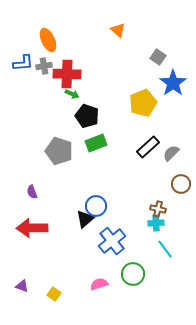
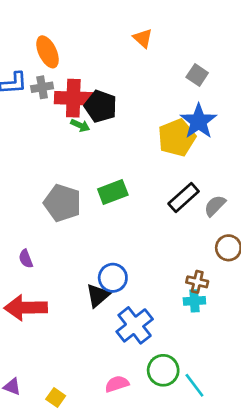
blue star: (173, 83) -> (199, 121), moved
black pentagon: (87, 116) -> (101, 106), moved
cyan line: (165, 249) -> (194, 385), moved

